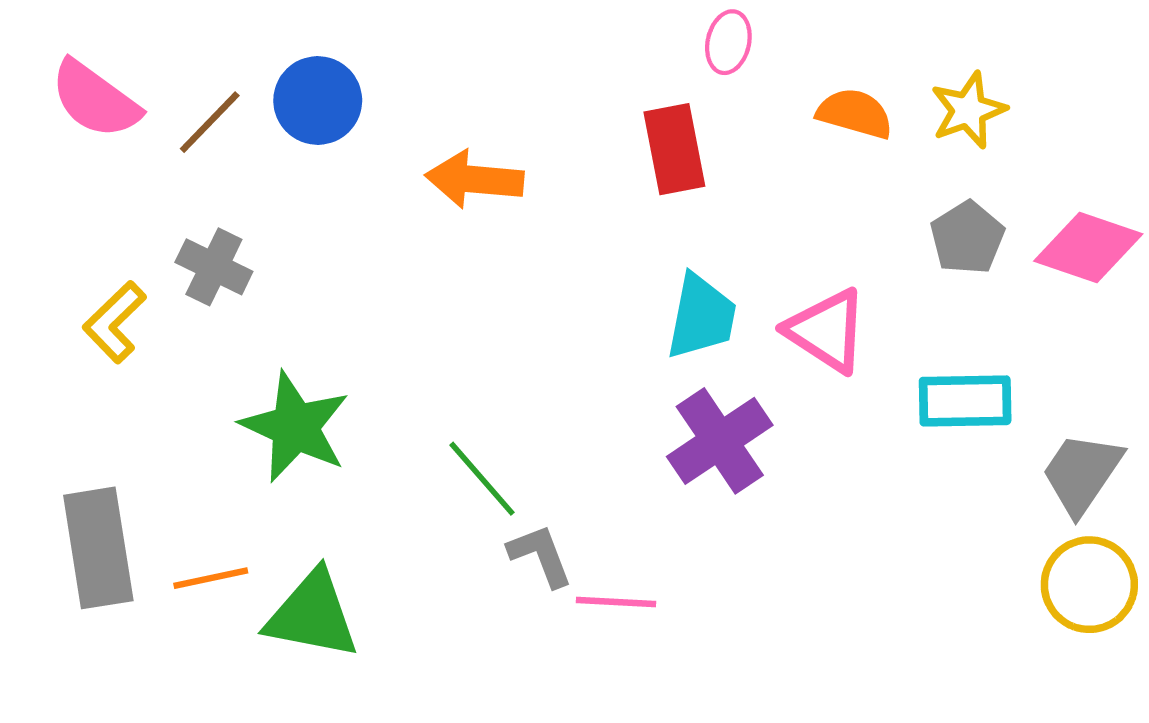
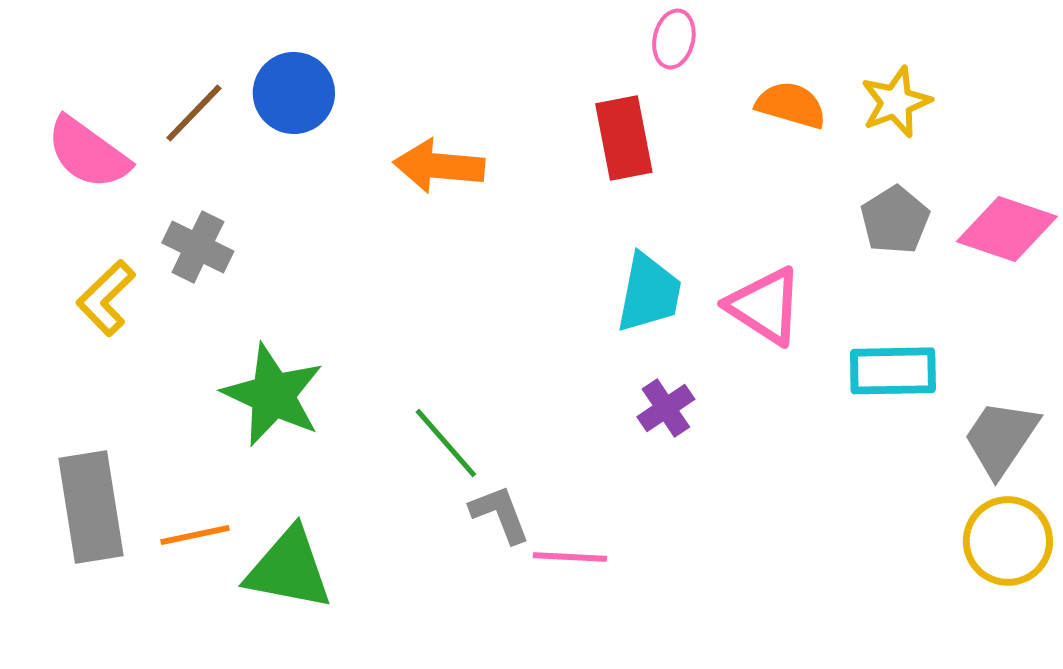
pink semicircle: (95, 99) -> (88, 153), moved
purple cross: (720, 441) -> (666, 408), size x0.6

